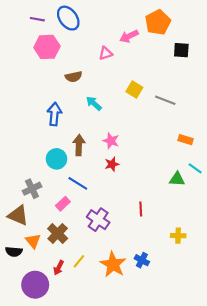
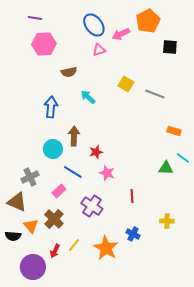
blue ellipse: (68, 18) -> (94, 25), moved
pink star: (111, 141) -> (107, 173), moved
red star: (112, 164) -> (96, 152), moved
blue cross: (142, 260) -> (133, 234), moved

